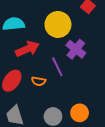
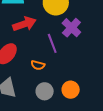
orange semicircle: (39, 81) -> (38, 65), moved

